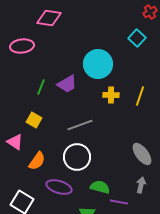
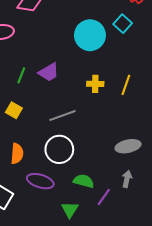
cyan circle: (98, 64) -> (90, 35), moved
gray ellipse: (142, 154) -> (128, 146), turned -65
orange semicircle: (37, 161) -> (17, 154), turned -30
purple line: (119, 202) -> (104, 197), turned -66

